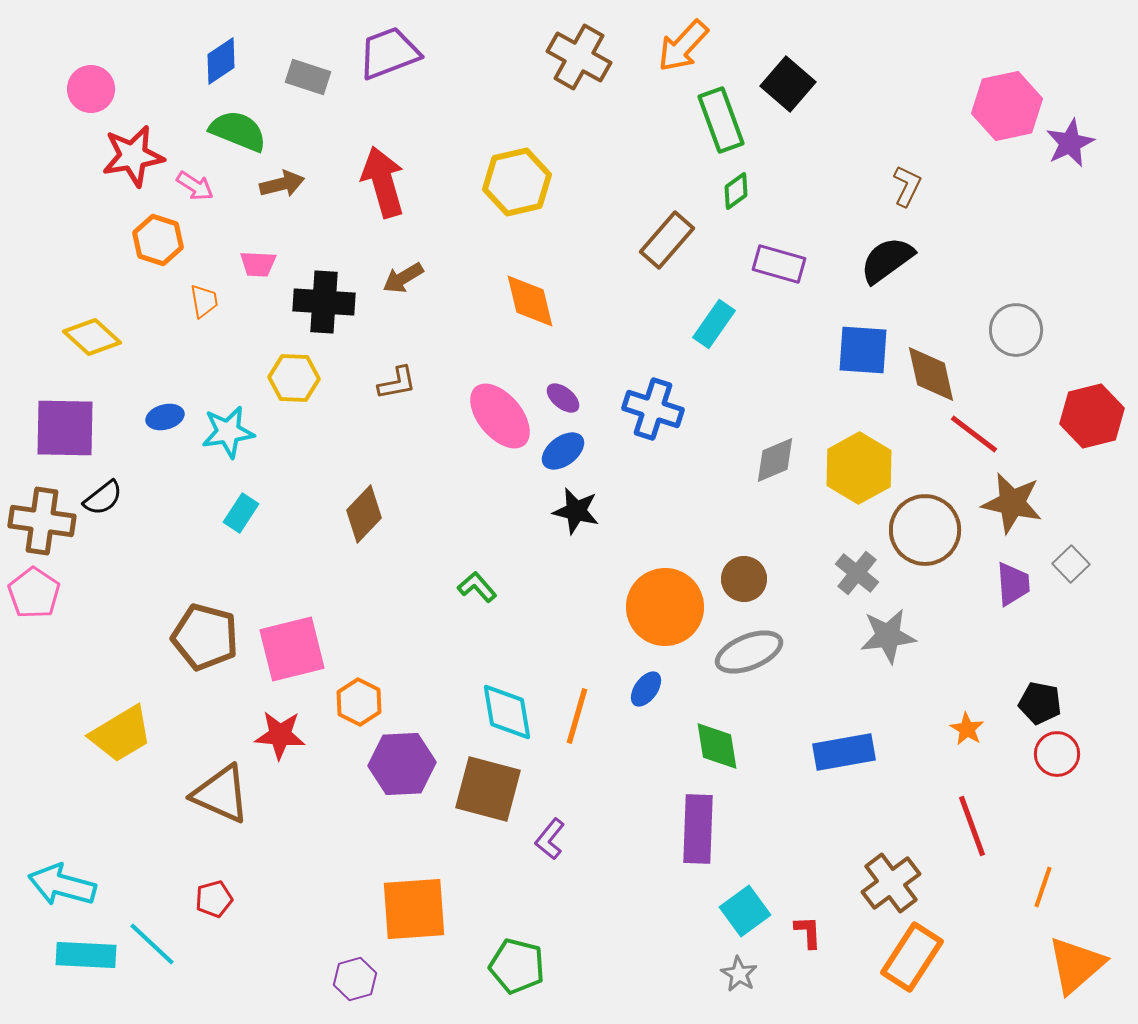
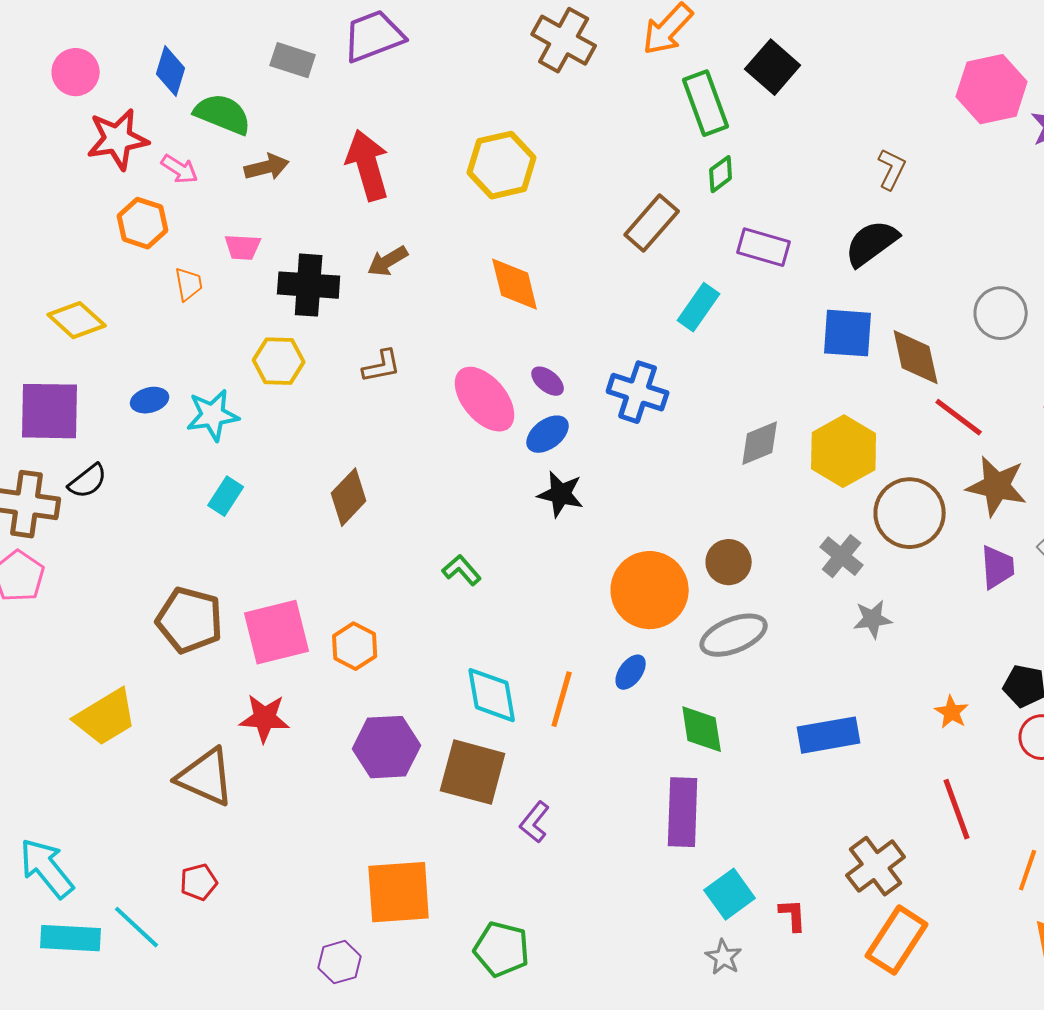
blue diamond: (221, 61) -> (171, 71), moved, turned -39
gray star: (888, 636) -> (873, 619), size x0.7
orange hexagon: (359, 702) -> (355, 646), moved
cyan arrow: (62, 885) -> (47, 868), turned 36

